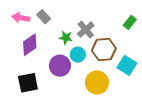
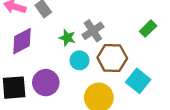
purple circle: (60, 66) -> (46, 83), moved

